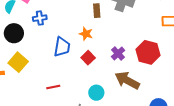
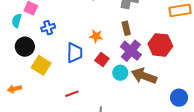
brown rectangle: (97, 11) -> (126, 28), moved
purple cross: (118, 54) -> (131, 51), size x1.5
yellow square: (18, 62) -> (41, 65), moved
cyan circle: (96, 93) -> (120, 73), moved

